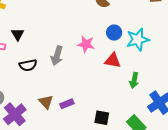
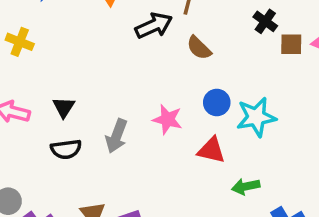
black triangle: (18, 34) -> (64, 107), moved
green arrow: (134, 80) -> (246, 186), turned 63

